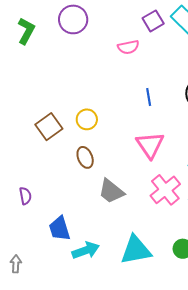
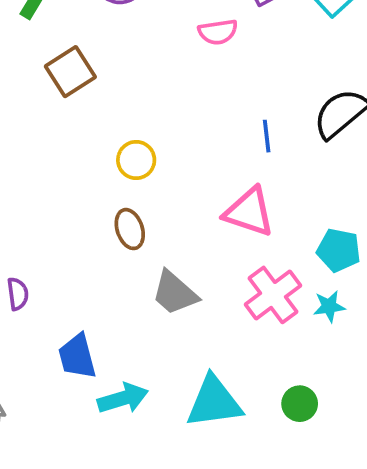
blue line: (149, 97) -> (267, 136), moved
brown square: (49, 127) -> (70, 72), moved
pink triangle: (150, 145) -> (249, 212), turned -40

